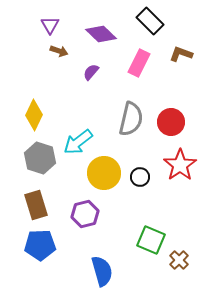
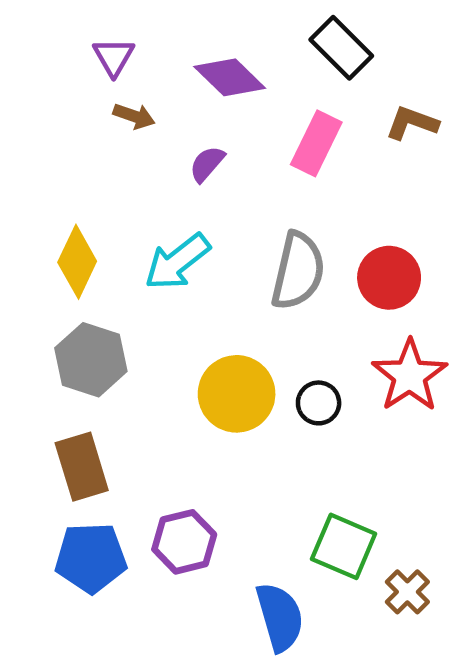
cyan arrow: (78, 142) -> (177, 262), moved
purple hexagon: (85, 214) -> (184, 542), moved
blue semicircle: (102, 271) -> (280, 617), moved

